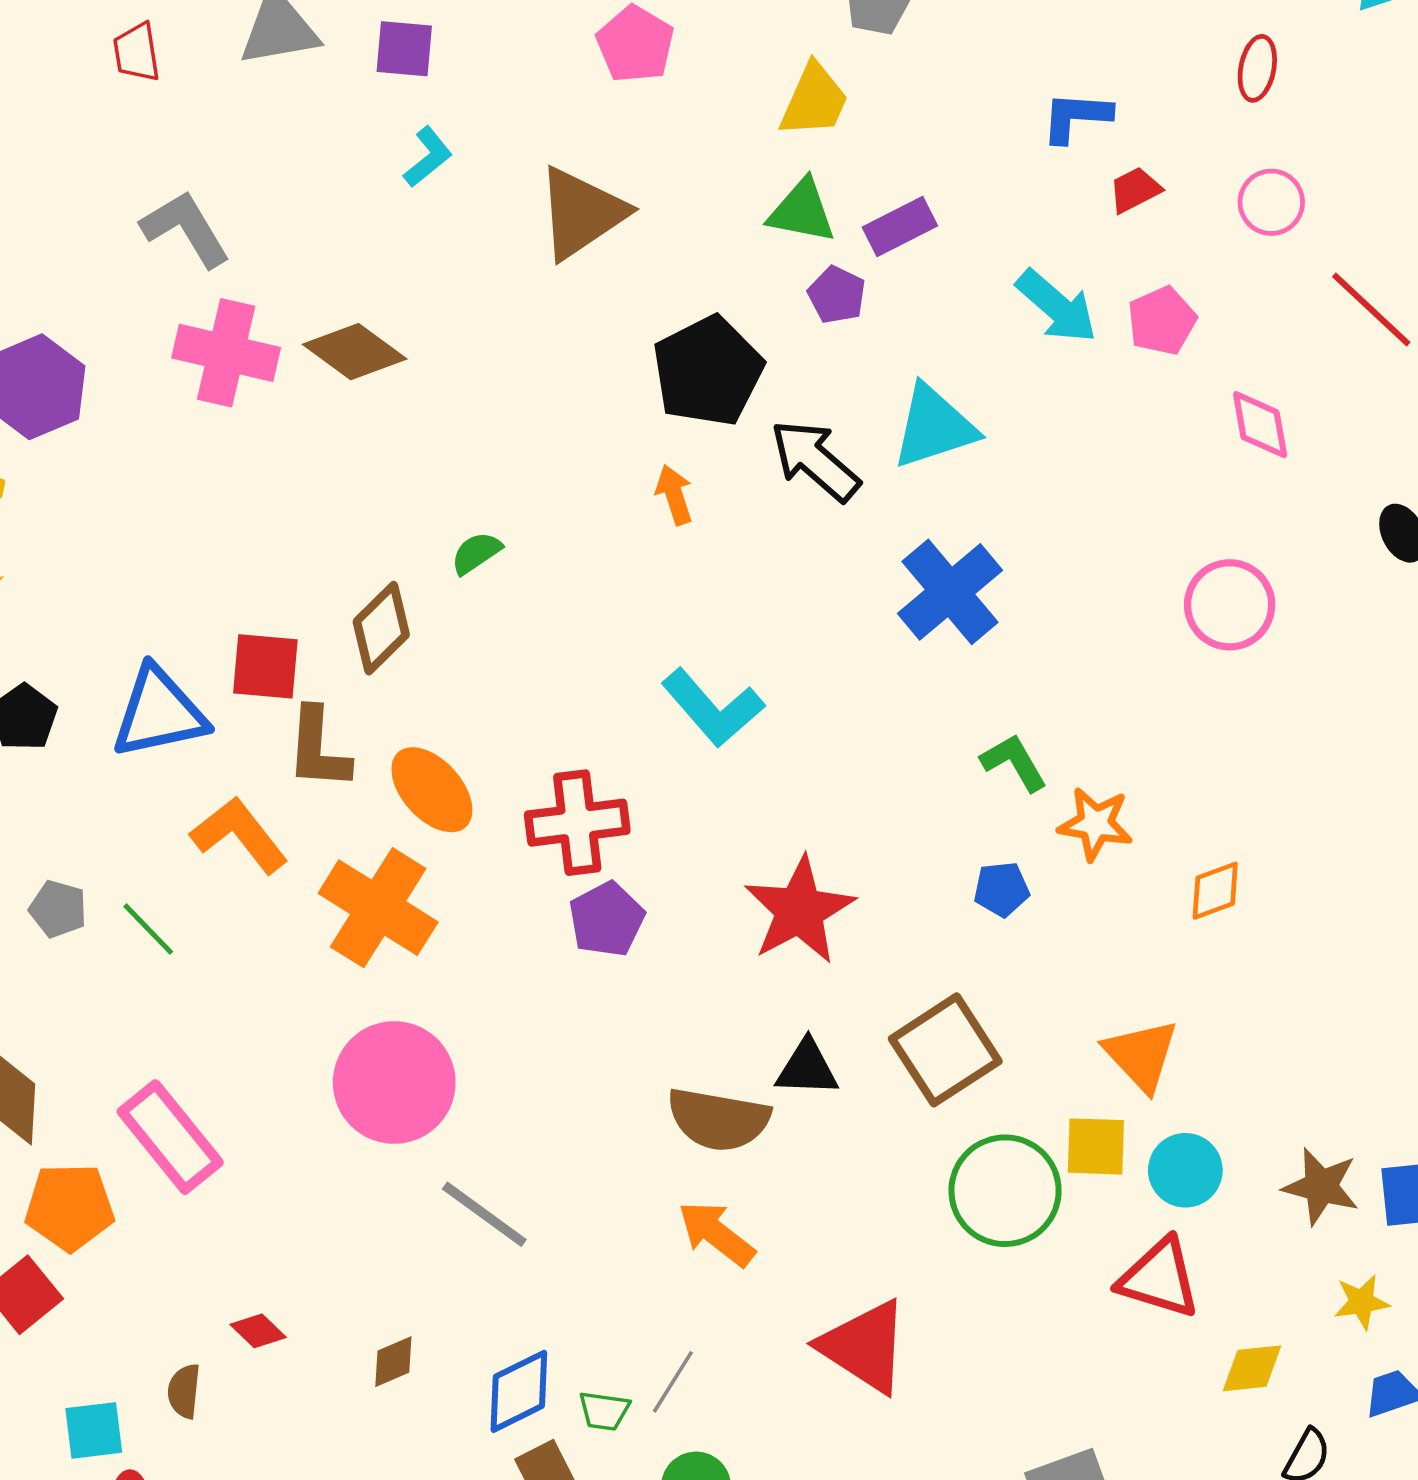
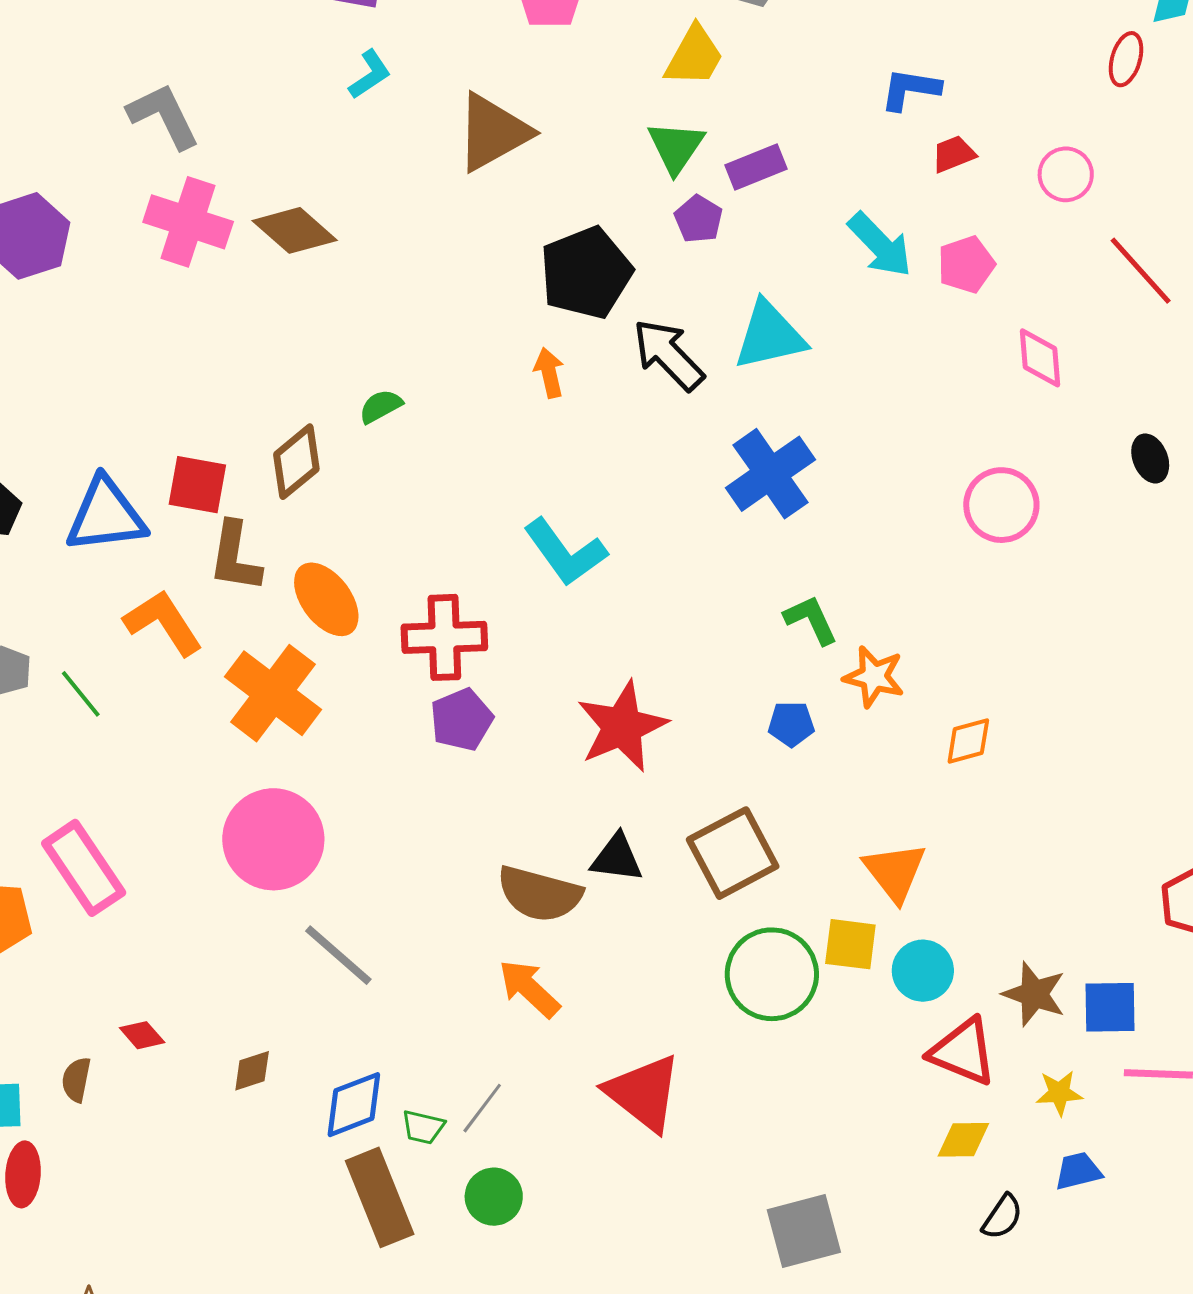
red ellipse: (1257, 68) -> (1126, 59), moved
green triangle: (802, 211) -> (676, 147), turned 48
red triangle: (1159, 1278) -> (963, 1052), moved

